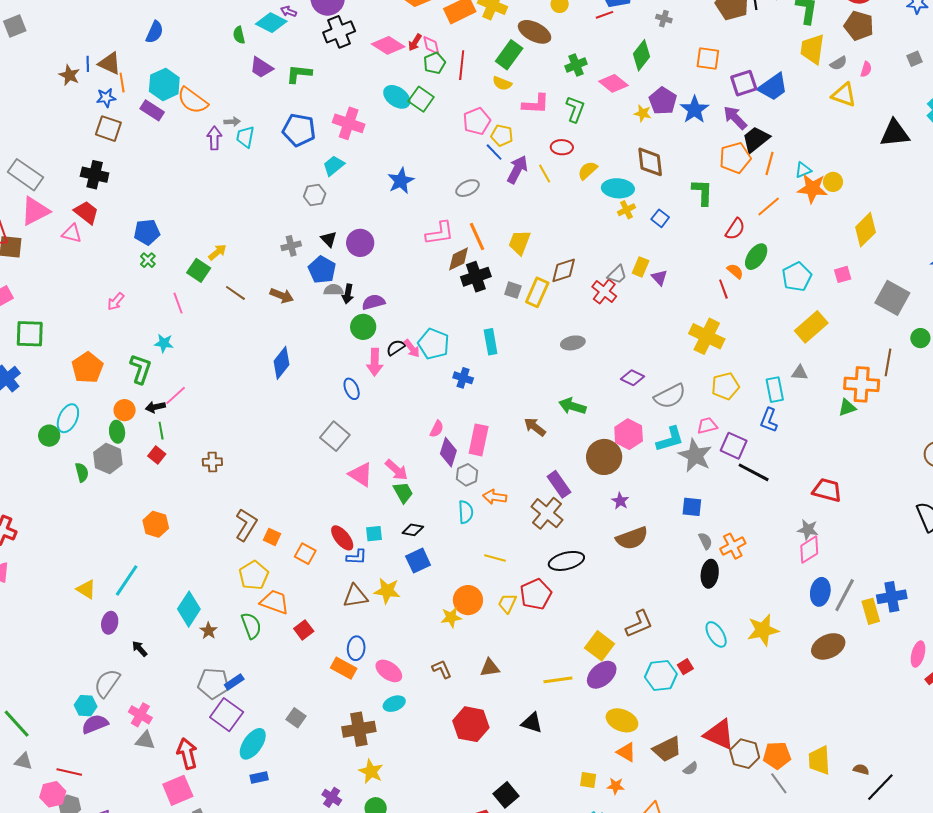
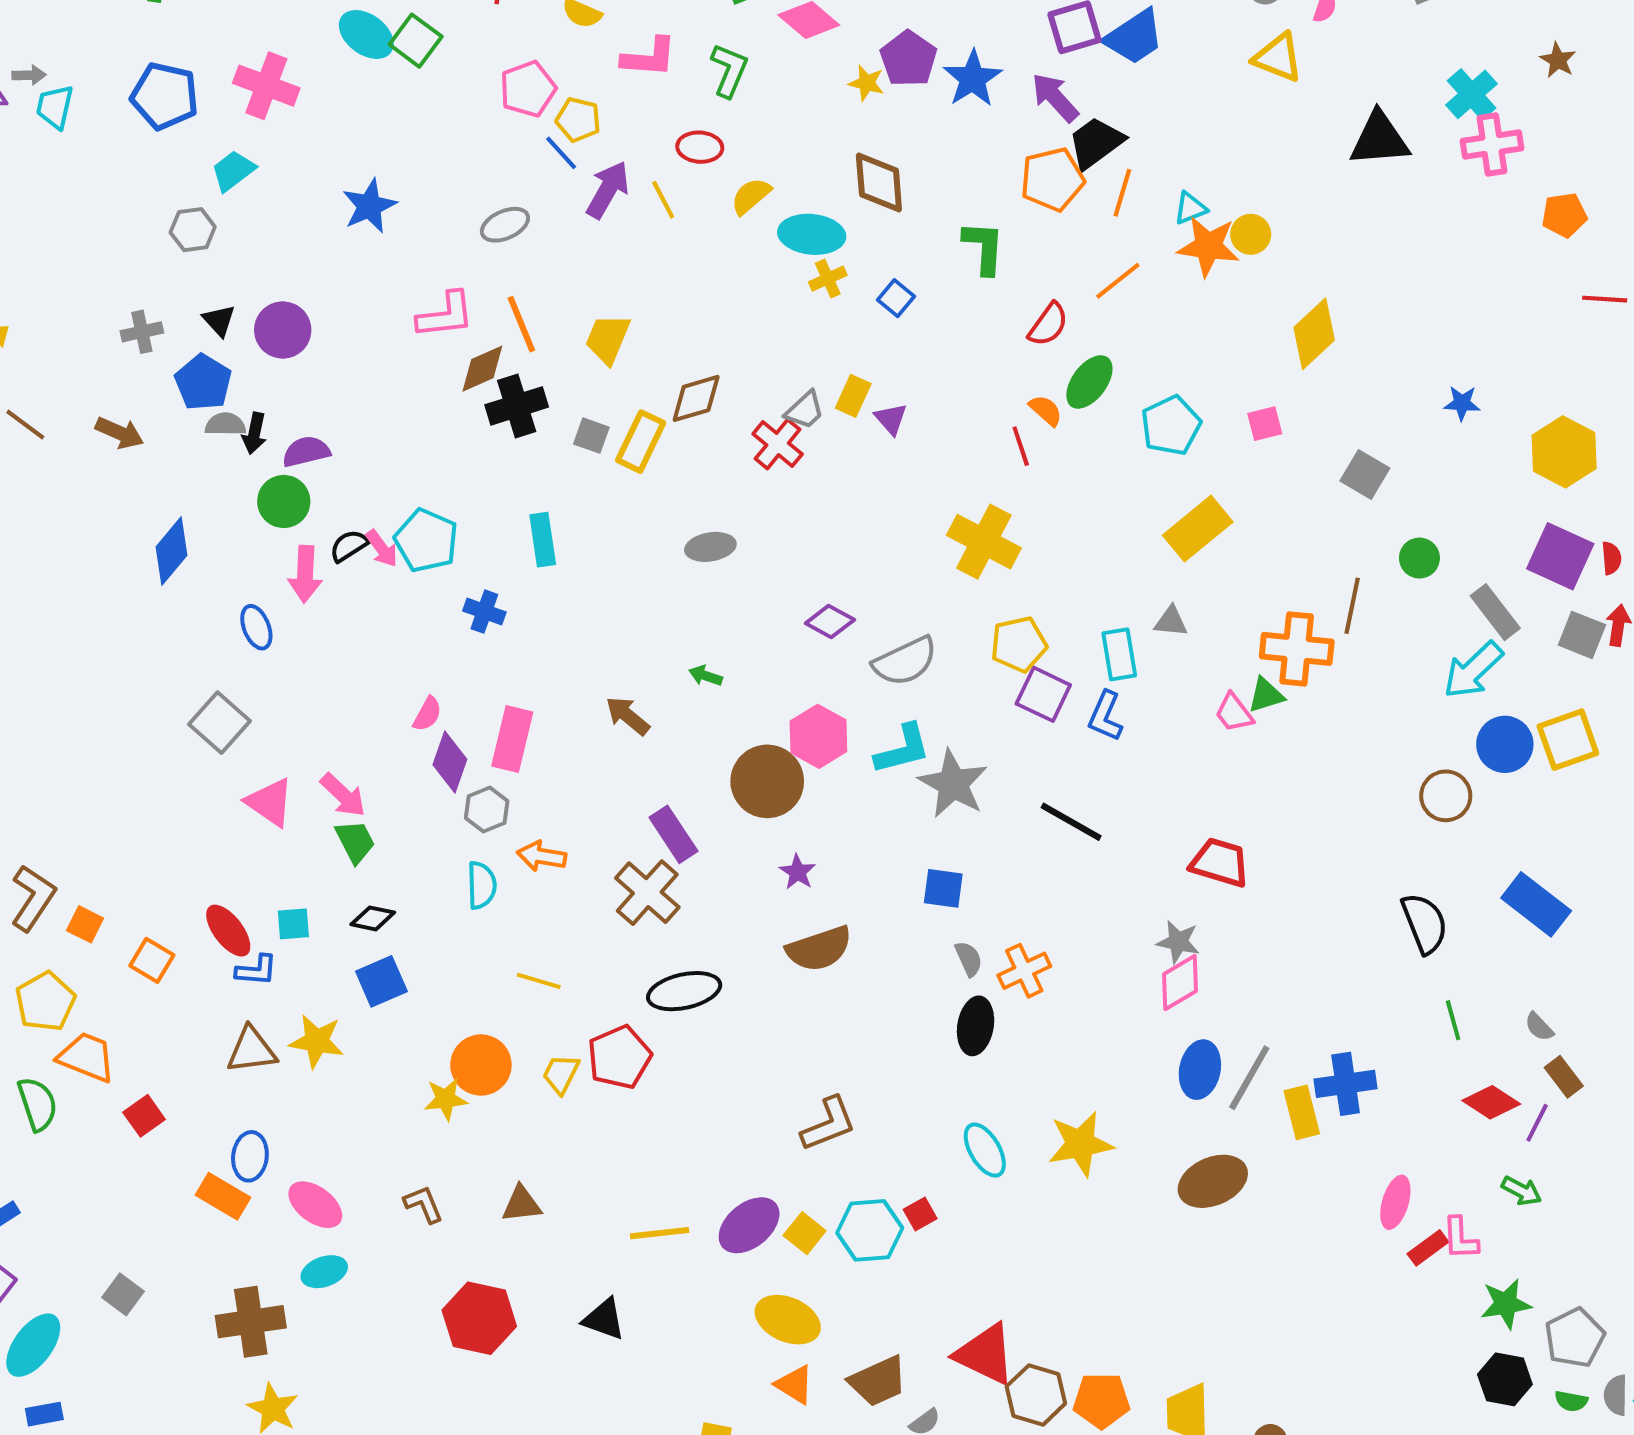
gray square: (892, 298) -> (1365, 475), size x0.7
blue diamond: (282, 363) -> (171, 551), moved
green arrow: (572, 406) -> (706, 676), size x0.6
pink trapezoid: (707, 426) -> (1234, 713), moved, turned -115
purple square: (734, 446) -> (1043, 694), moved
yellow square: (600, 646) -> (805, 1233), moved, size x0.7

